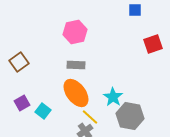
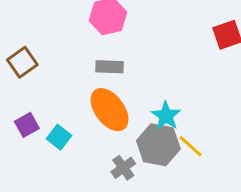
gray hexagon: (130, 116) -> (158, 145), moved
yellow line: (90, 117) -> (191, 146), moved

